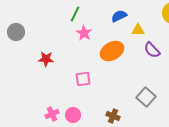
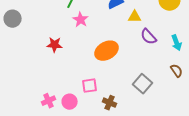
orange ellipse: (112, 51) -> (107, 51), moved
red star: (46, 59) -> (55, 45), moved
pink square: (83, 79) -> (90, 86), moved

